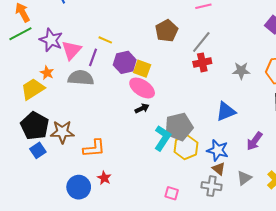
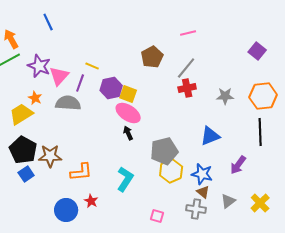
black arrow: (142, 108) -> (128, 133), turned -88
cyan L-shape: (162, 138) -> (125, 179), moved

